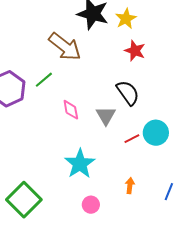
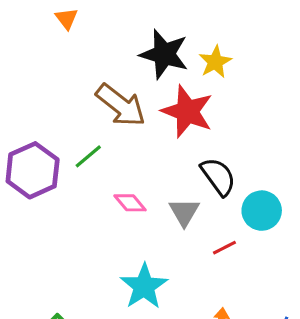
red star: (135, 51) -> (187, 111), moved, size x1.6
pink diamond: (71, 110) -> (130, 203), turned -30
cyan circle: (156, 133) -> (262, 211), moved

